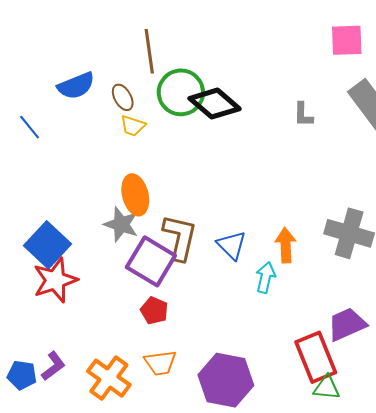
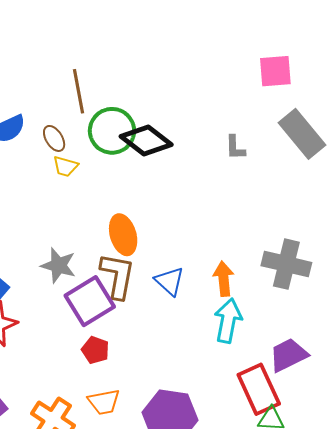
orange ellipse: (135, 195) -> (123, 235), moved
purple square: (151, 261) -> (90, 301), turned 30
cyan arrow: (265, 277) -> (228, 321), moved, size x1.4

